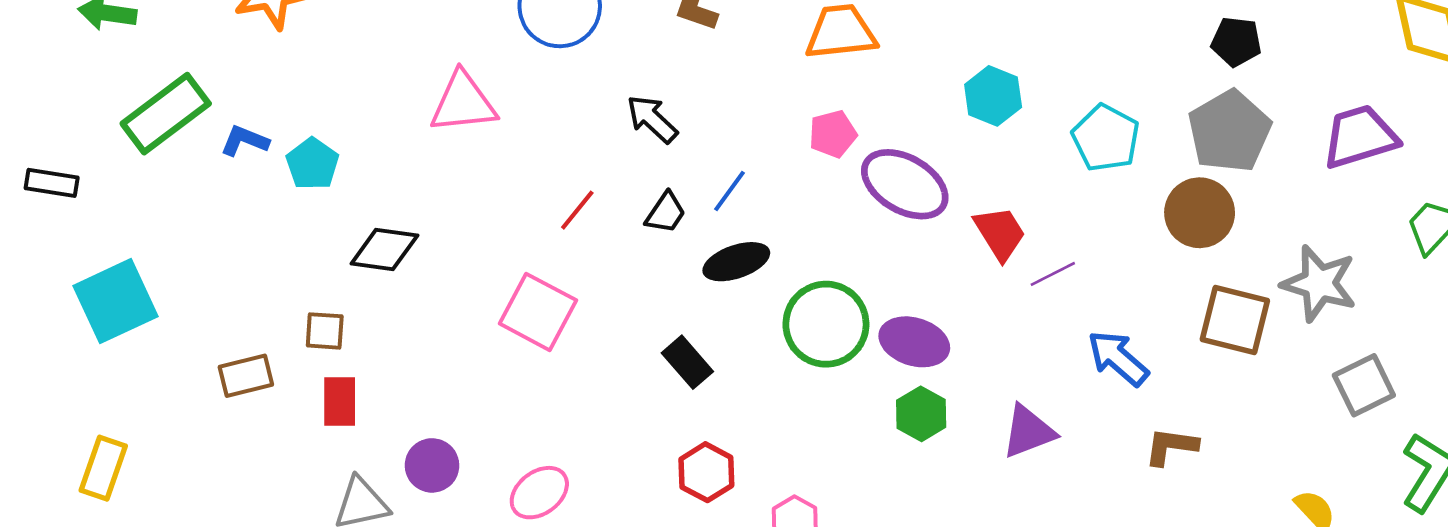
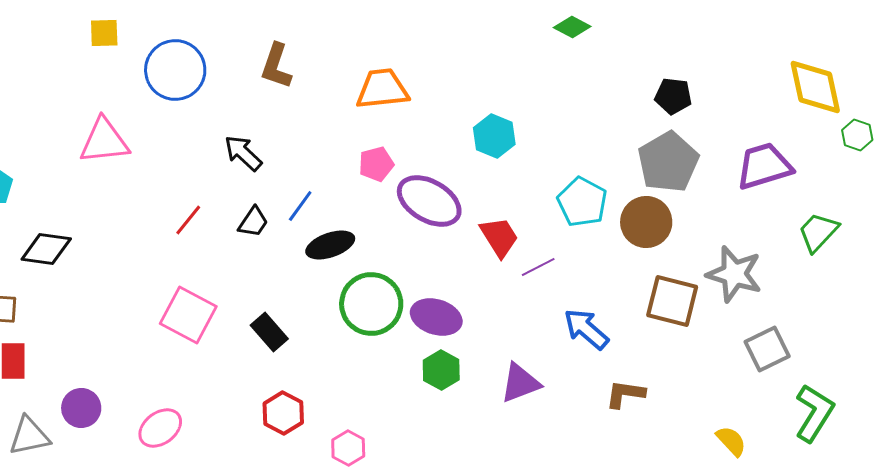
cyan pentagon: (1106, 138) -> (582, 202), moved
black ellipse: (736, 262) -> (330, 245), moved
pink square: (538, 312) -> (188, 315), moved

